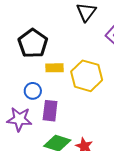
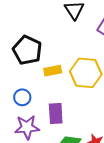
blue circle: (33, 91) -> (22, 97), moved

